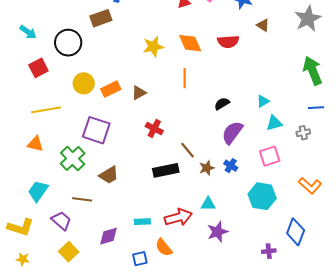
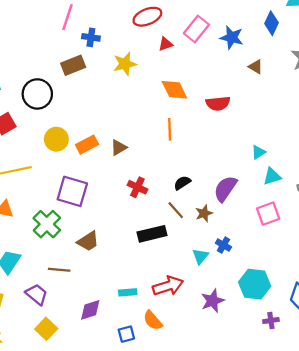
red semicircle: (228, 42) -> (218, 103), moved
yellow star: (153, 47) -> (125, 64), moved
black semicircle: (222, 104) -> (182, 183), moved
blue cross: (231, 166) -> (223, 245), moved
brown star: (207, 168) -> (204, 213), moved
cyan hexagon: (262, 196) -> (255, 284), moved
cyan triangle: (208, 204) -> (200, 256), moved, turned -49

